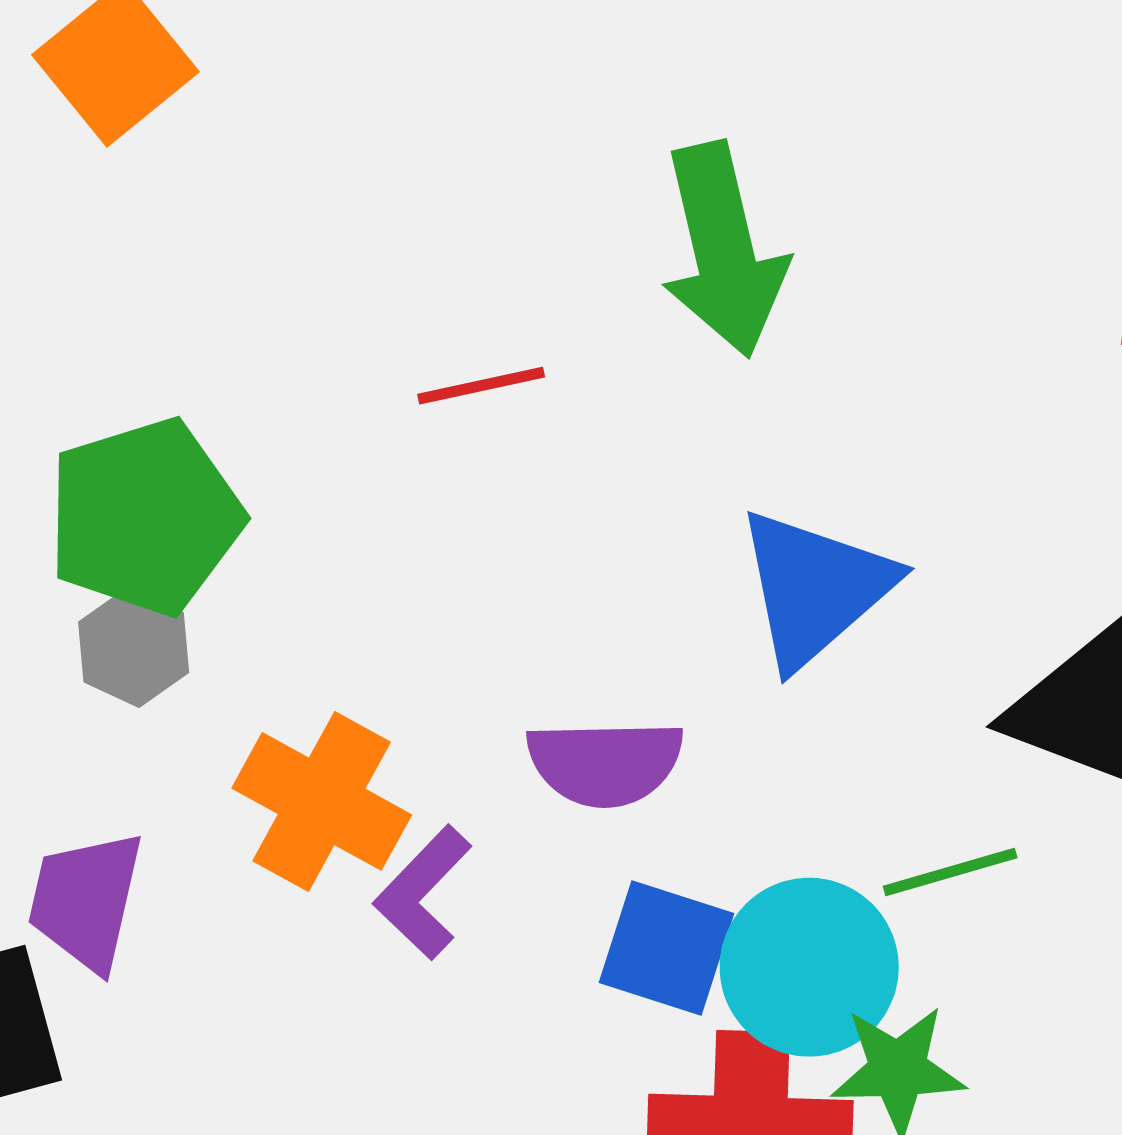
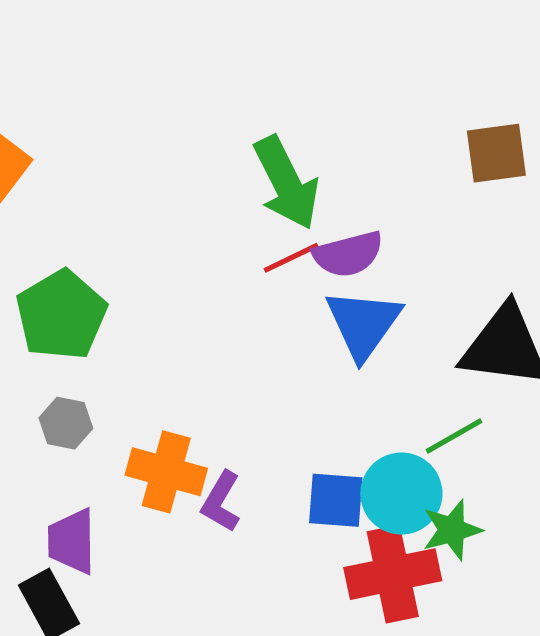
red line: (481, 386) -> (291, 258), moved
green pentagon: (145, 517) -> (61, 315), moved
purple semicircle: (605, 763) -> (348, 254), moved

